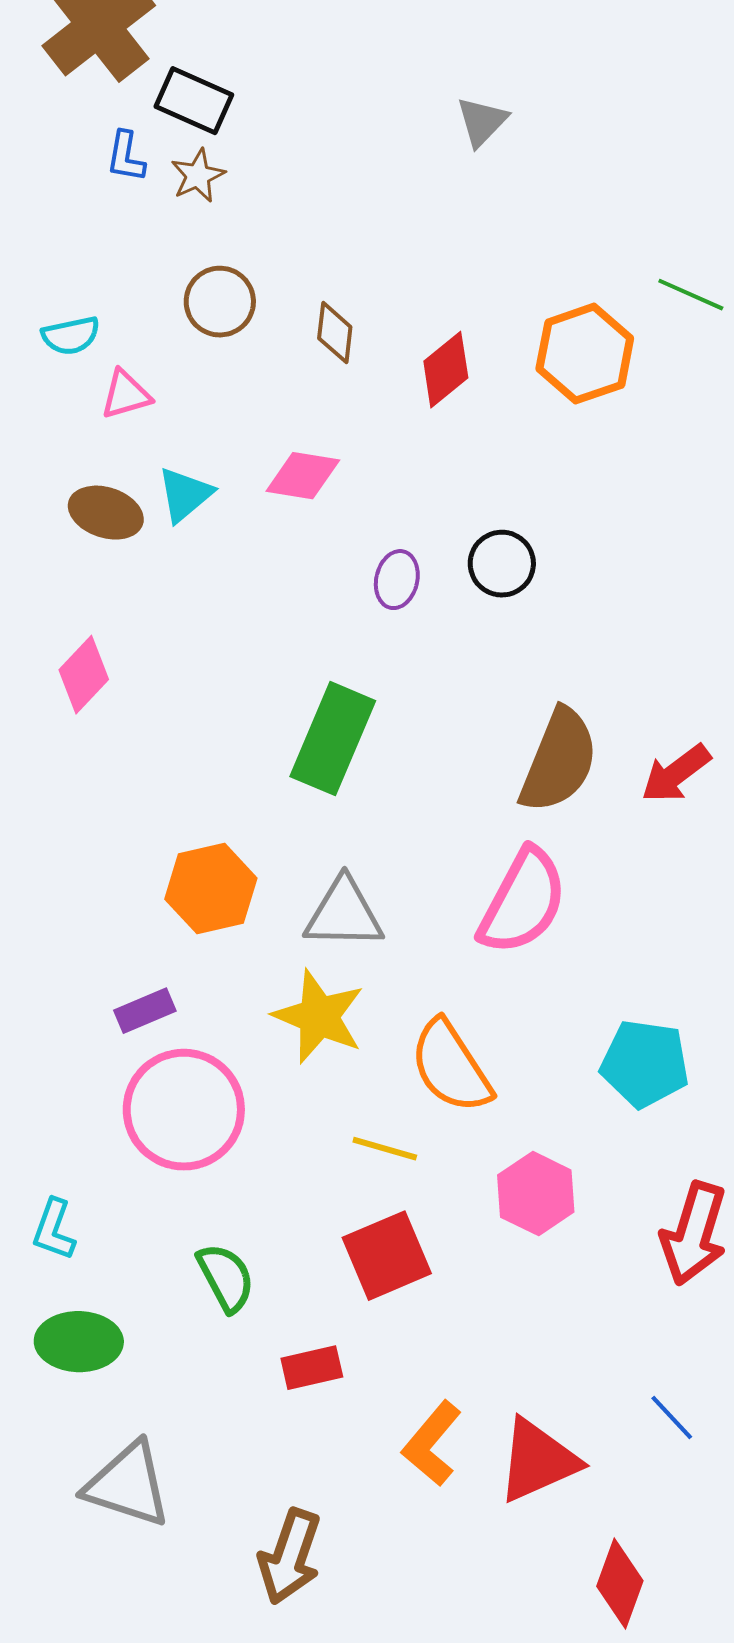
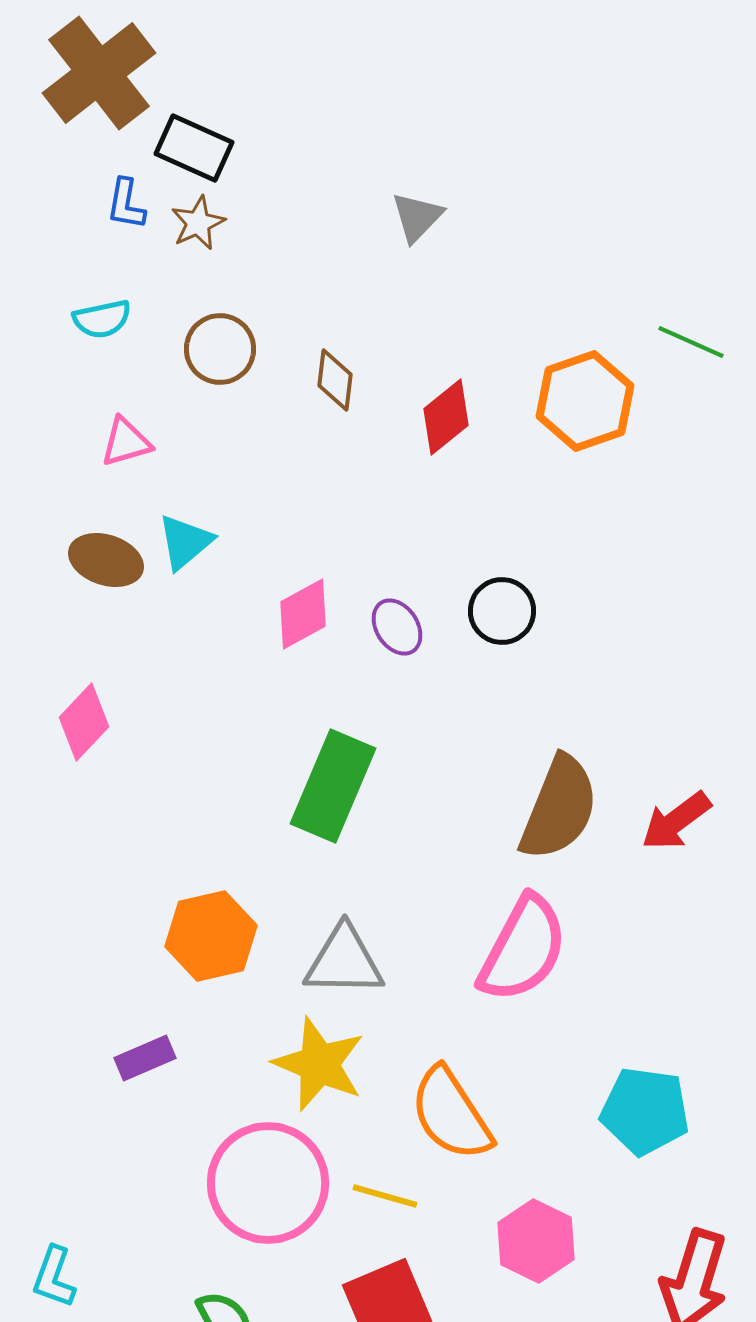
gray triangle: (482, 122) -> (417, 217), moved
cyan semicircle: (71, 336) -> (102, 319), moved
pink diamond: (303, 476) -> (303, 614), moved, turned -38
purple ellipse: (397, 580) -> (397, 627), turned -46
pink circle: (184, 1110) -> (268, 1183), moved

